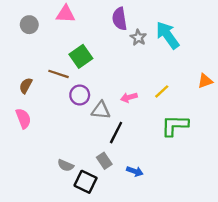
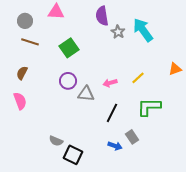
brown line: (59, 74) -> (30, 42), moved
black line: (116, 133) -> (112, 113), moved
gray rectangle: (104, 161) -> (132, 137), moved

